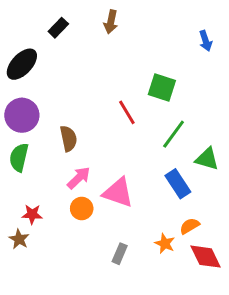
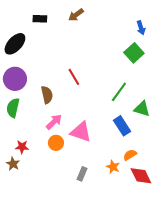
brown arrow: (111, 22) -> (76, 15), turned 42
black rectangle: (58, 28) -> (40, 19), turned 48
green square: (162, 87) -> (134, 53), moved, turned 30
red line: (127, 112) -> (74, 77), moved

